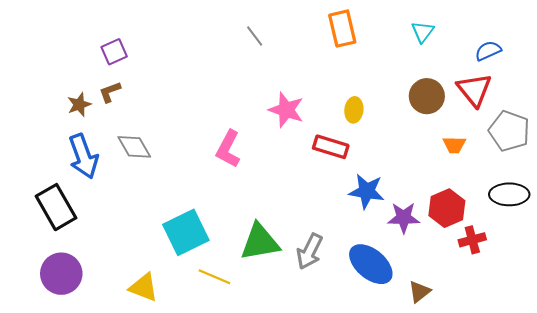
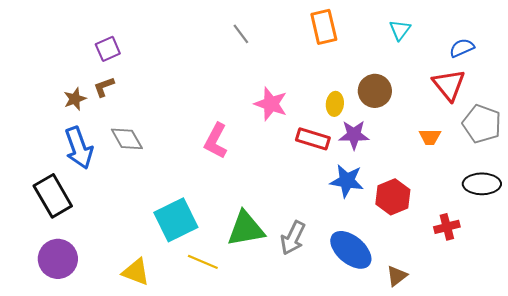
brown circle: (427, 96) -> (375, 91), moved
red hexagon: (447, 208) -> (393, 197), moved
purple star: (404, 218) -> (354, 135), moved

